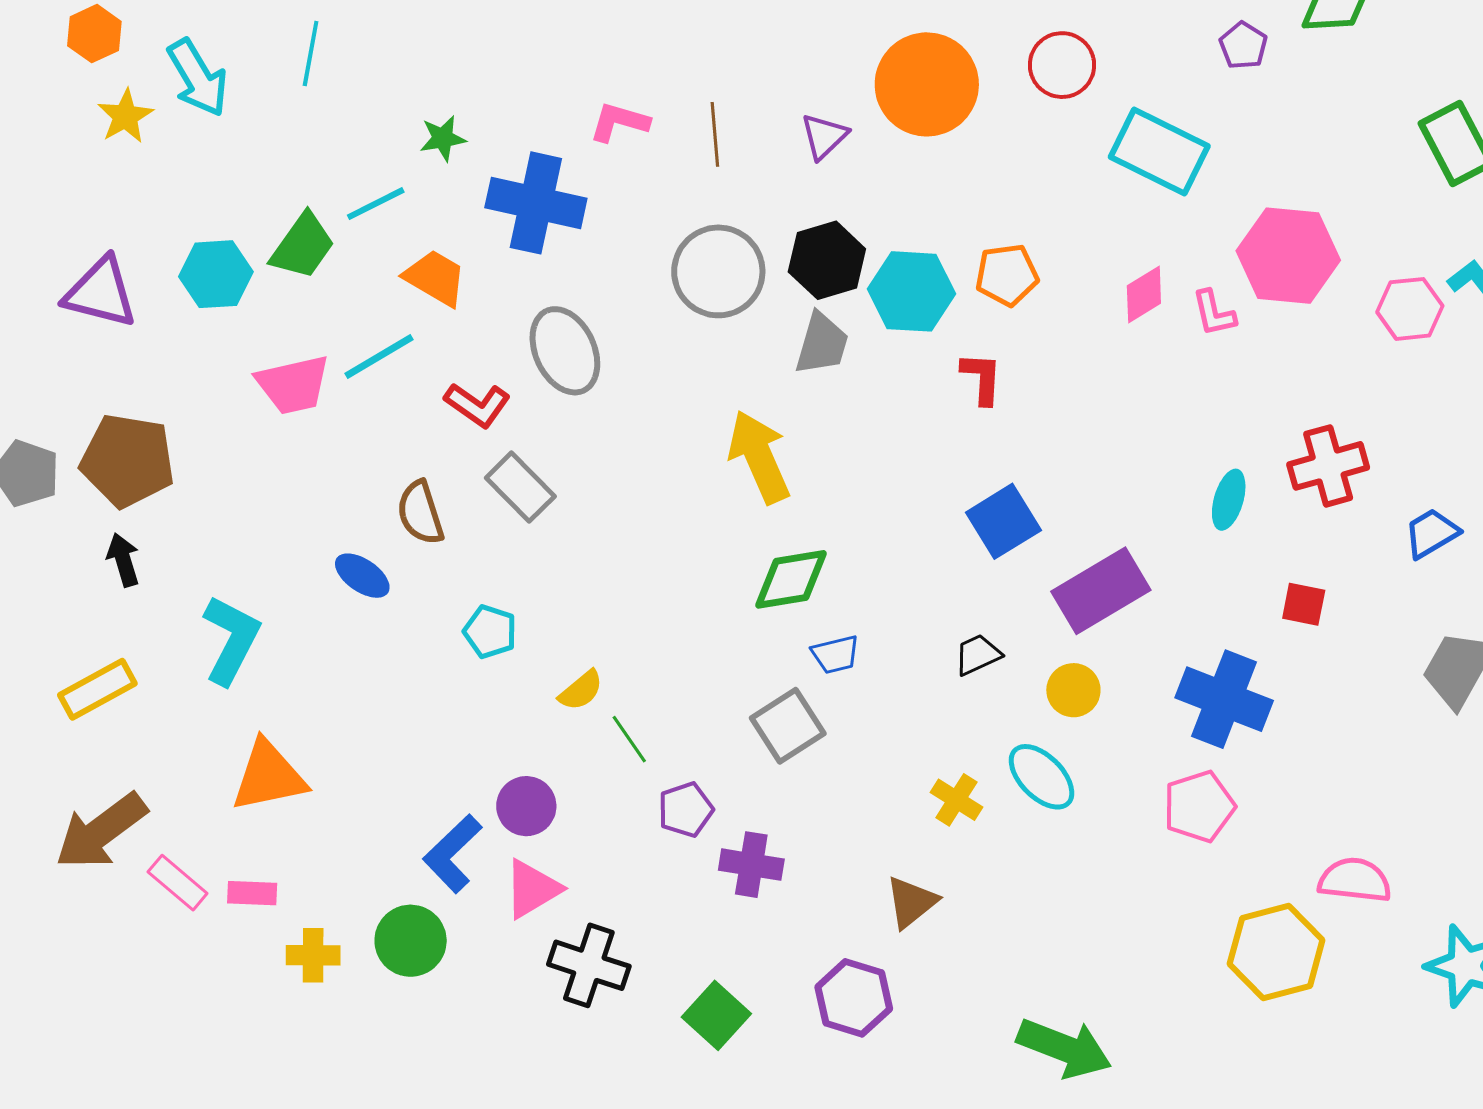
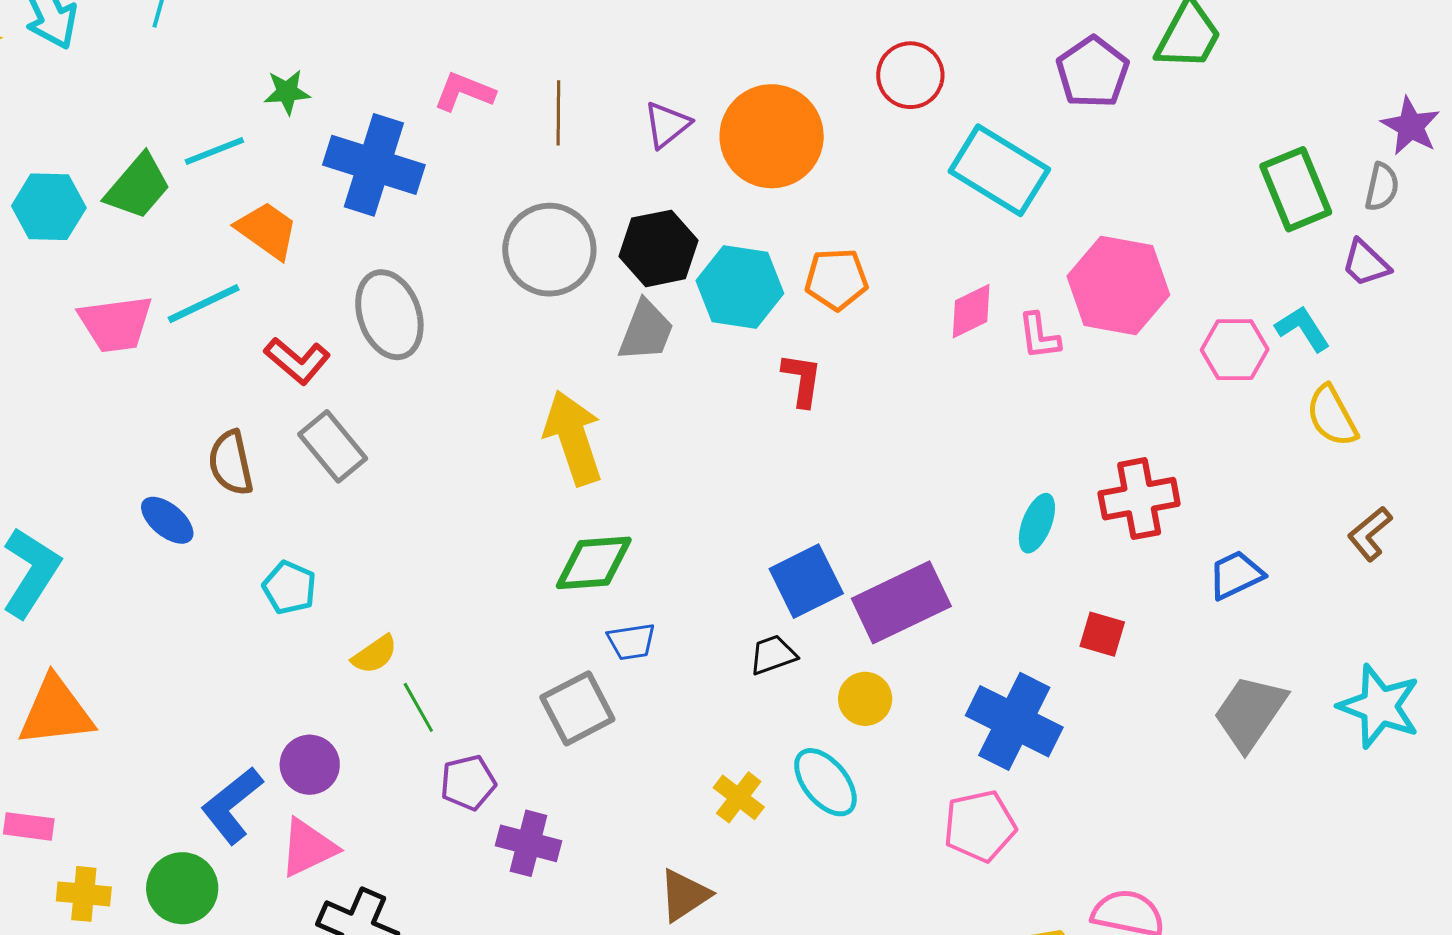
purple pentagon: (1243, 45) -> (1093, 72), size x1.5
orange circle: (927, 84) -> (772, 136), moved
blue square: (1003, 521) -> (806, 581), moved

